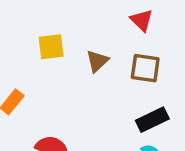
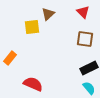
brown triangle: (97, 61) -> (48, 14), moved

